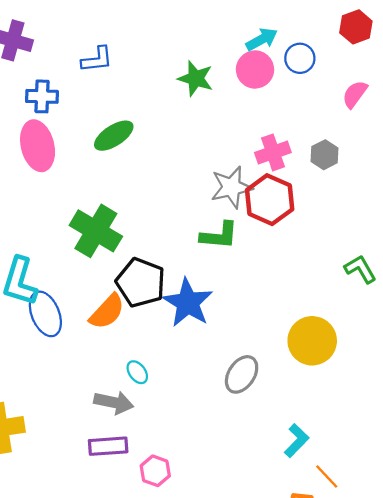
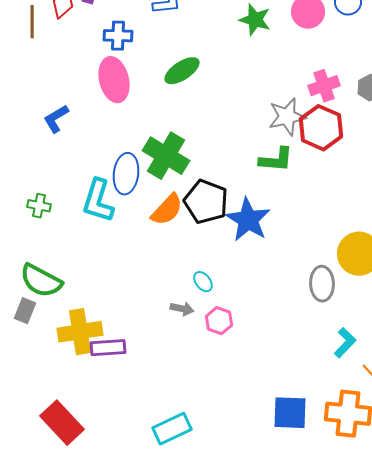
orange semicircle: (107, 312) -> (167, 210), moved
blue ellipse: (45, 314) -> (126, 174), moved, turned 30
gray ellipse: (242, 374) -> (322, 284), moved, turned -36
gray arrow: (114, 402) -> (182, 309), size x0.7
purple rectangle: (108, 446) -> (108, 348), moved
pink hexagon: (155, 471) -> (219, 321), moved

